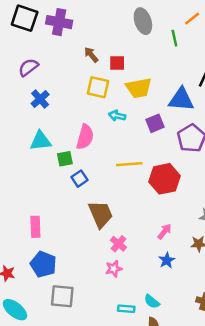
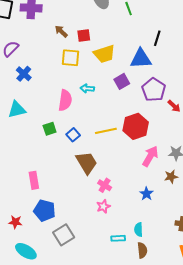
cyan arrow: (117, 116) -> (87, 88), moved
cyan triangle: (41, 141) -> (17, 109), moved
green square: (65, 159) -> (50, 129), moved
yellow line: (129, 164) -> (106, 131), moved
blue square: (80, 179) -> (73, 135), moved
pink arrow: (164, 231) -> (150, 156), moved, size x1.5
gray square: (62, 296) -> (64, 235), turned -30
cyan semicircle: (152, 301) -> (138, 230), turned 56

